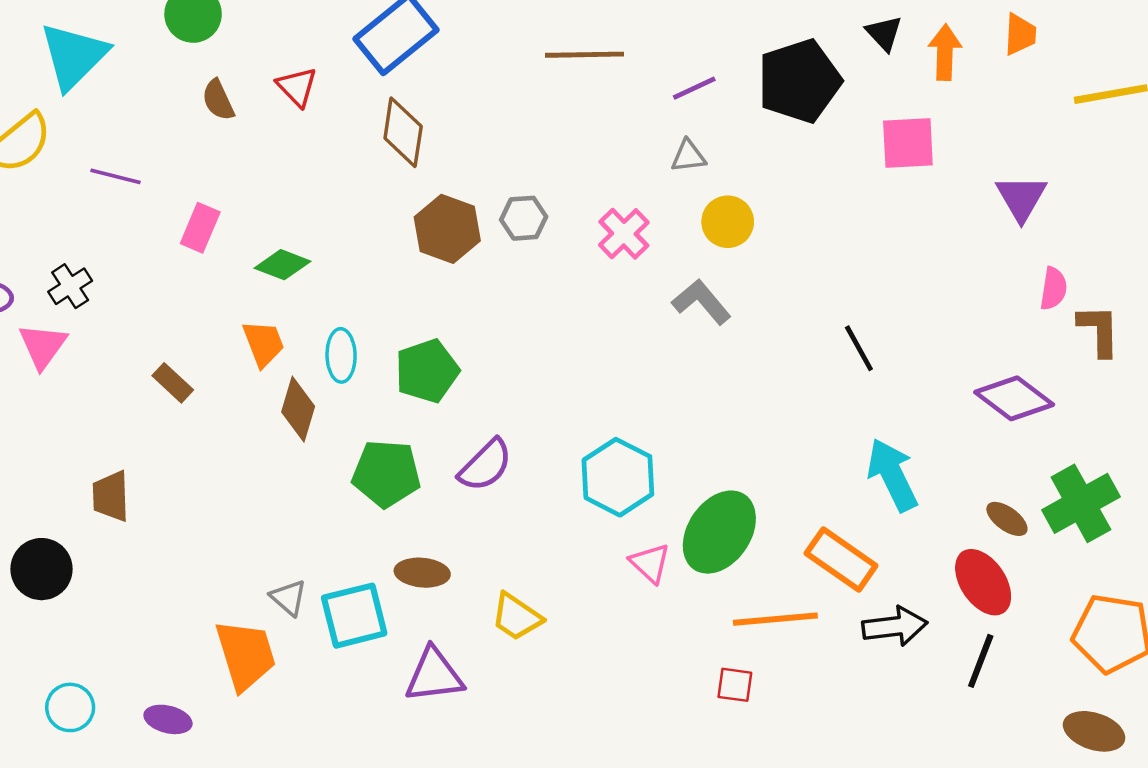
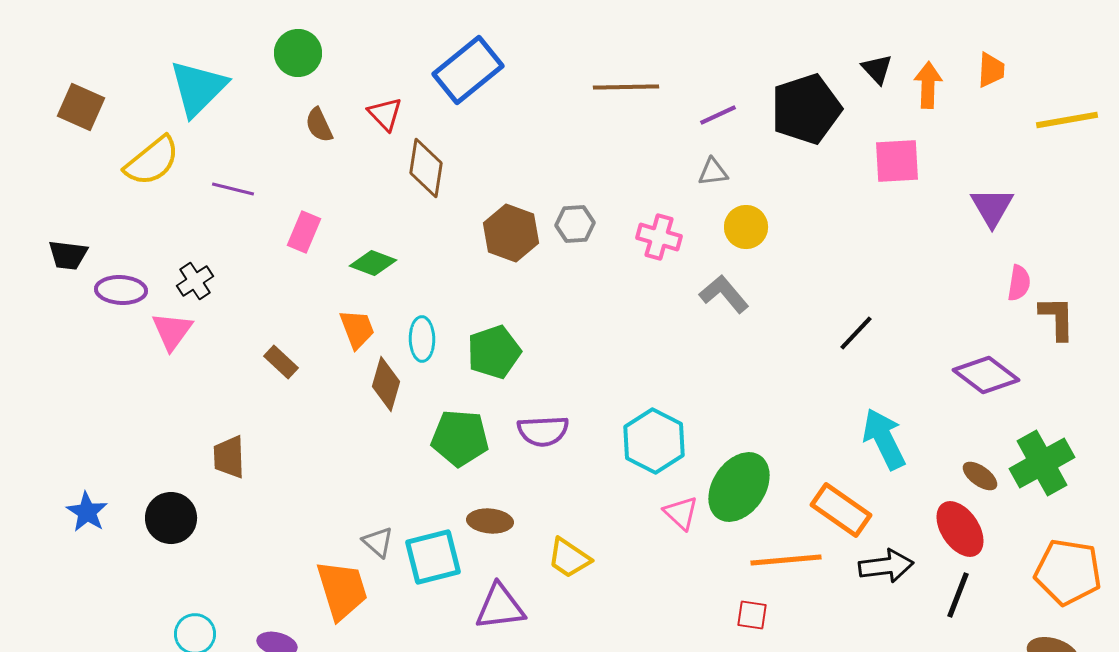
brown diamond: (403, 132) -> (426, 168), moved
pink cross: (624, 234) -> (659, 237), turned -30
black line: (859, 348) -> (856, 333), turned 72
purple semicircle: (485, 465) -> (543, 431), turned 42

